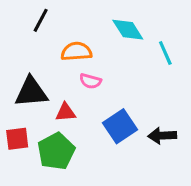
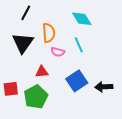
orange semicircle: (76, 51) -> (49, 33), turned 90
cyan line: (165, 53) -> (79, 45), moved
black triangle: (31, 92) -> (23, 43), moved, turned -50

